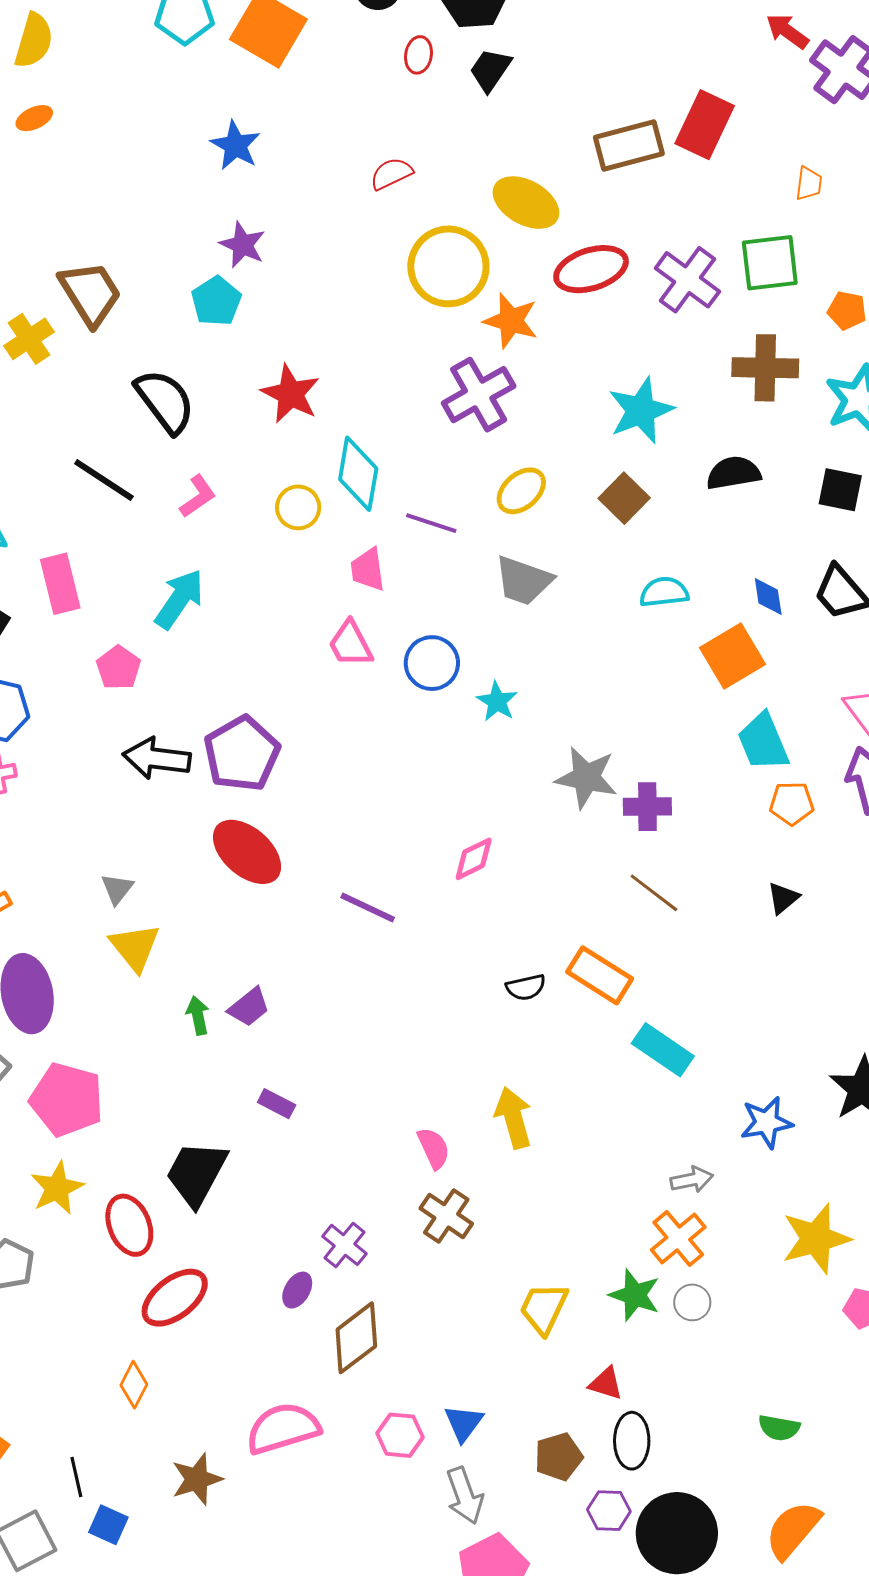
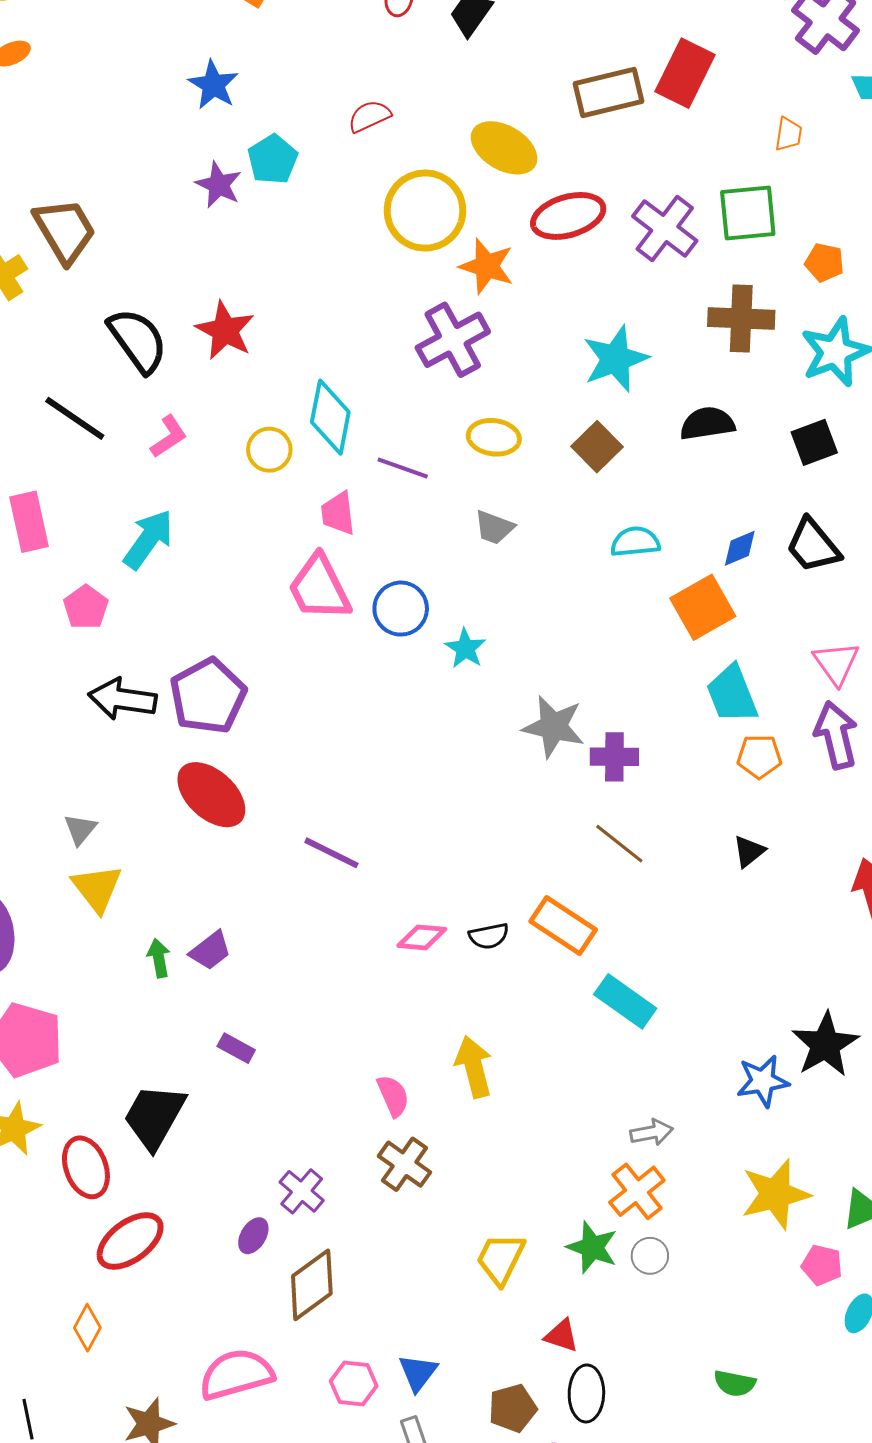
cyan pentagon: (216, 301) -> (273, 159), moved
red star: (291, 394) -> (225, 330), moved
black square: (840, 490) -> (814, 442), turned -33
yellow ellipse: (521, 491) -> (494, 437), turned 48
gray trapezoid: (523, 581) -> (494, 528), size x0.7
blue diamond: (768, 597) -> (740, 548), turned 75
pink trapezoid: (350, 644) -> (319, 588), size x1.4
pink diamond: (474, 859) -> (422, 937), moved, turned 30
blue star: (766, 1123) -> (763, 1081), moved

